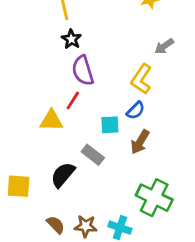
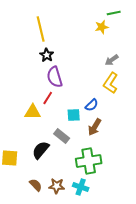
yellow L-shape: (141, 79) -> (111, 83), moved
green cross: (154, 198) -> (89, 161), moved, turned -35

